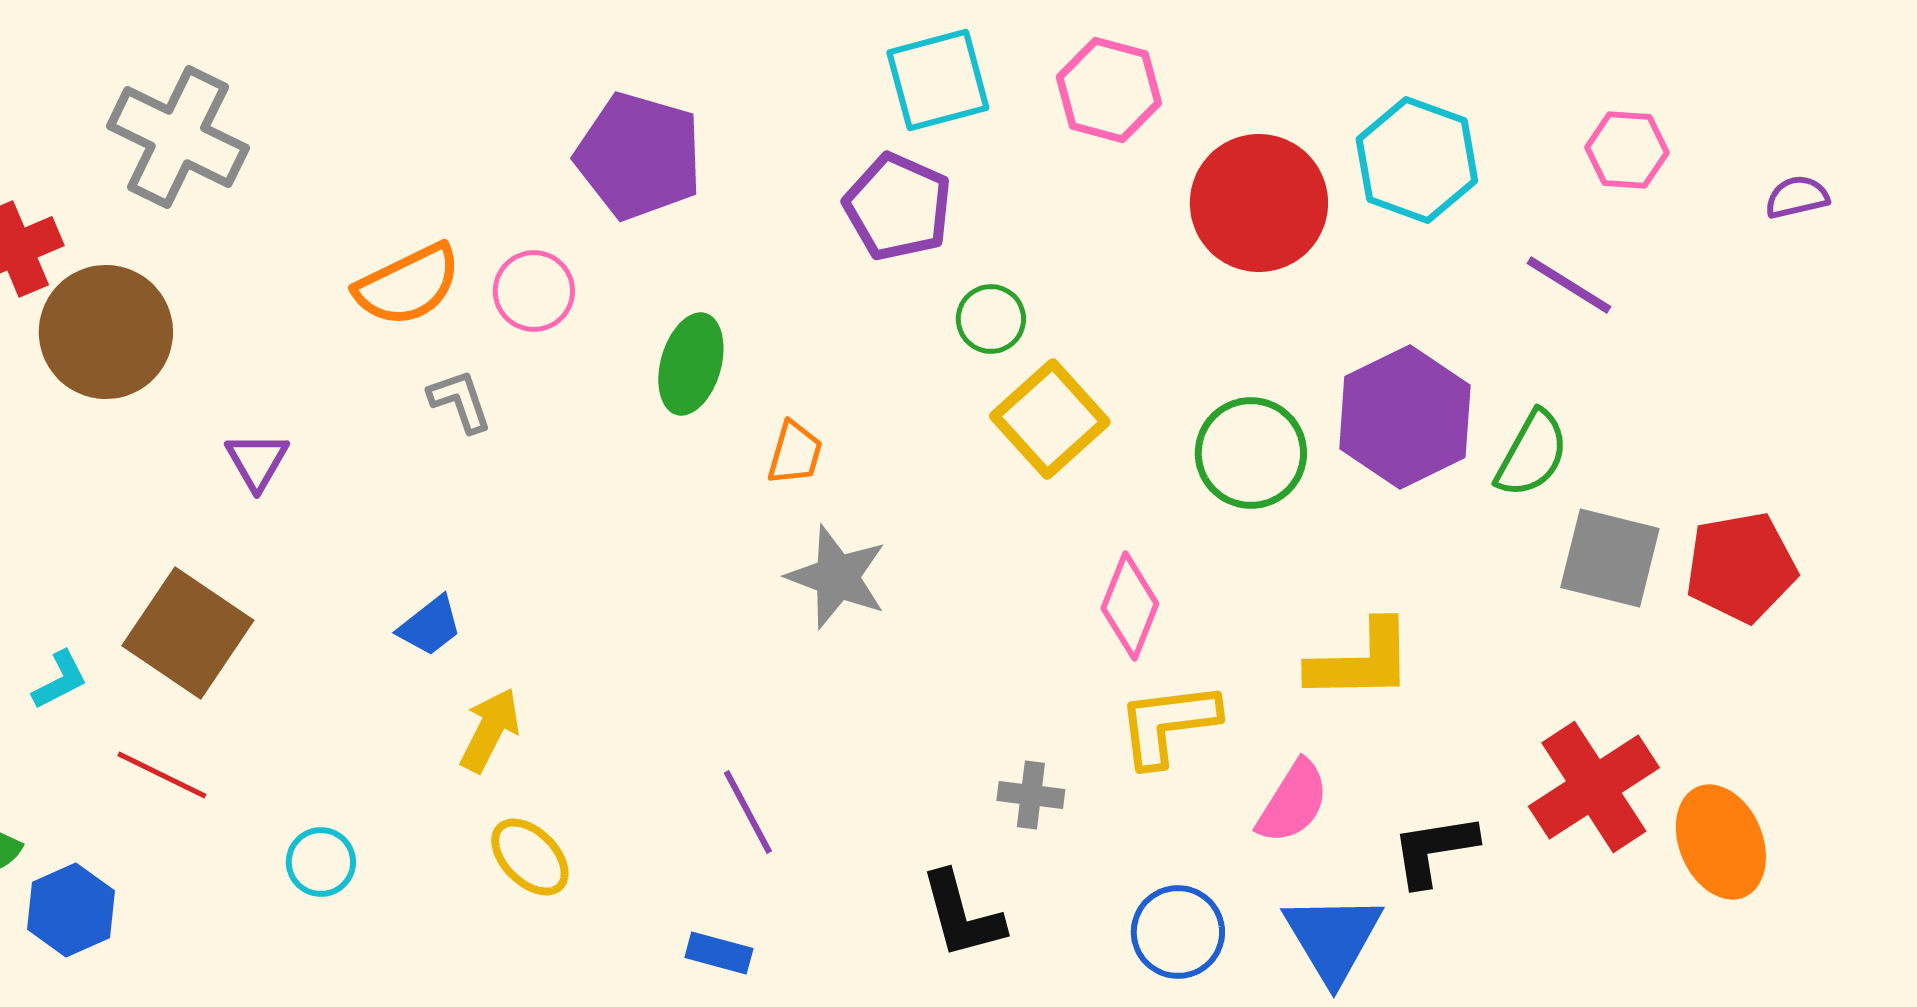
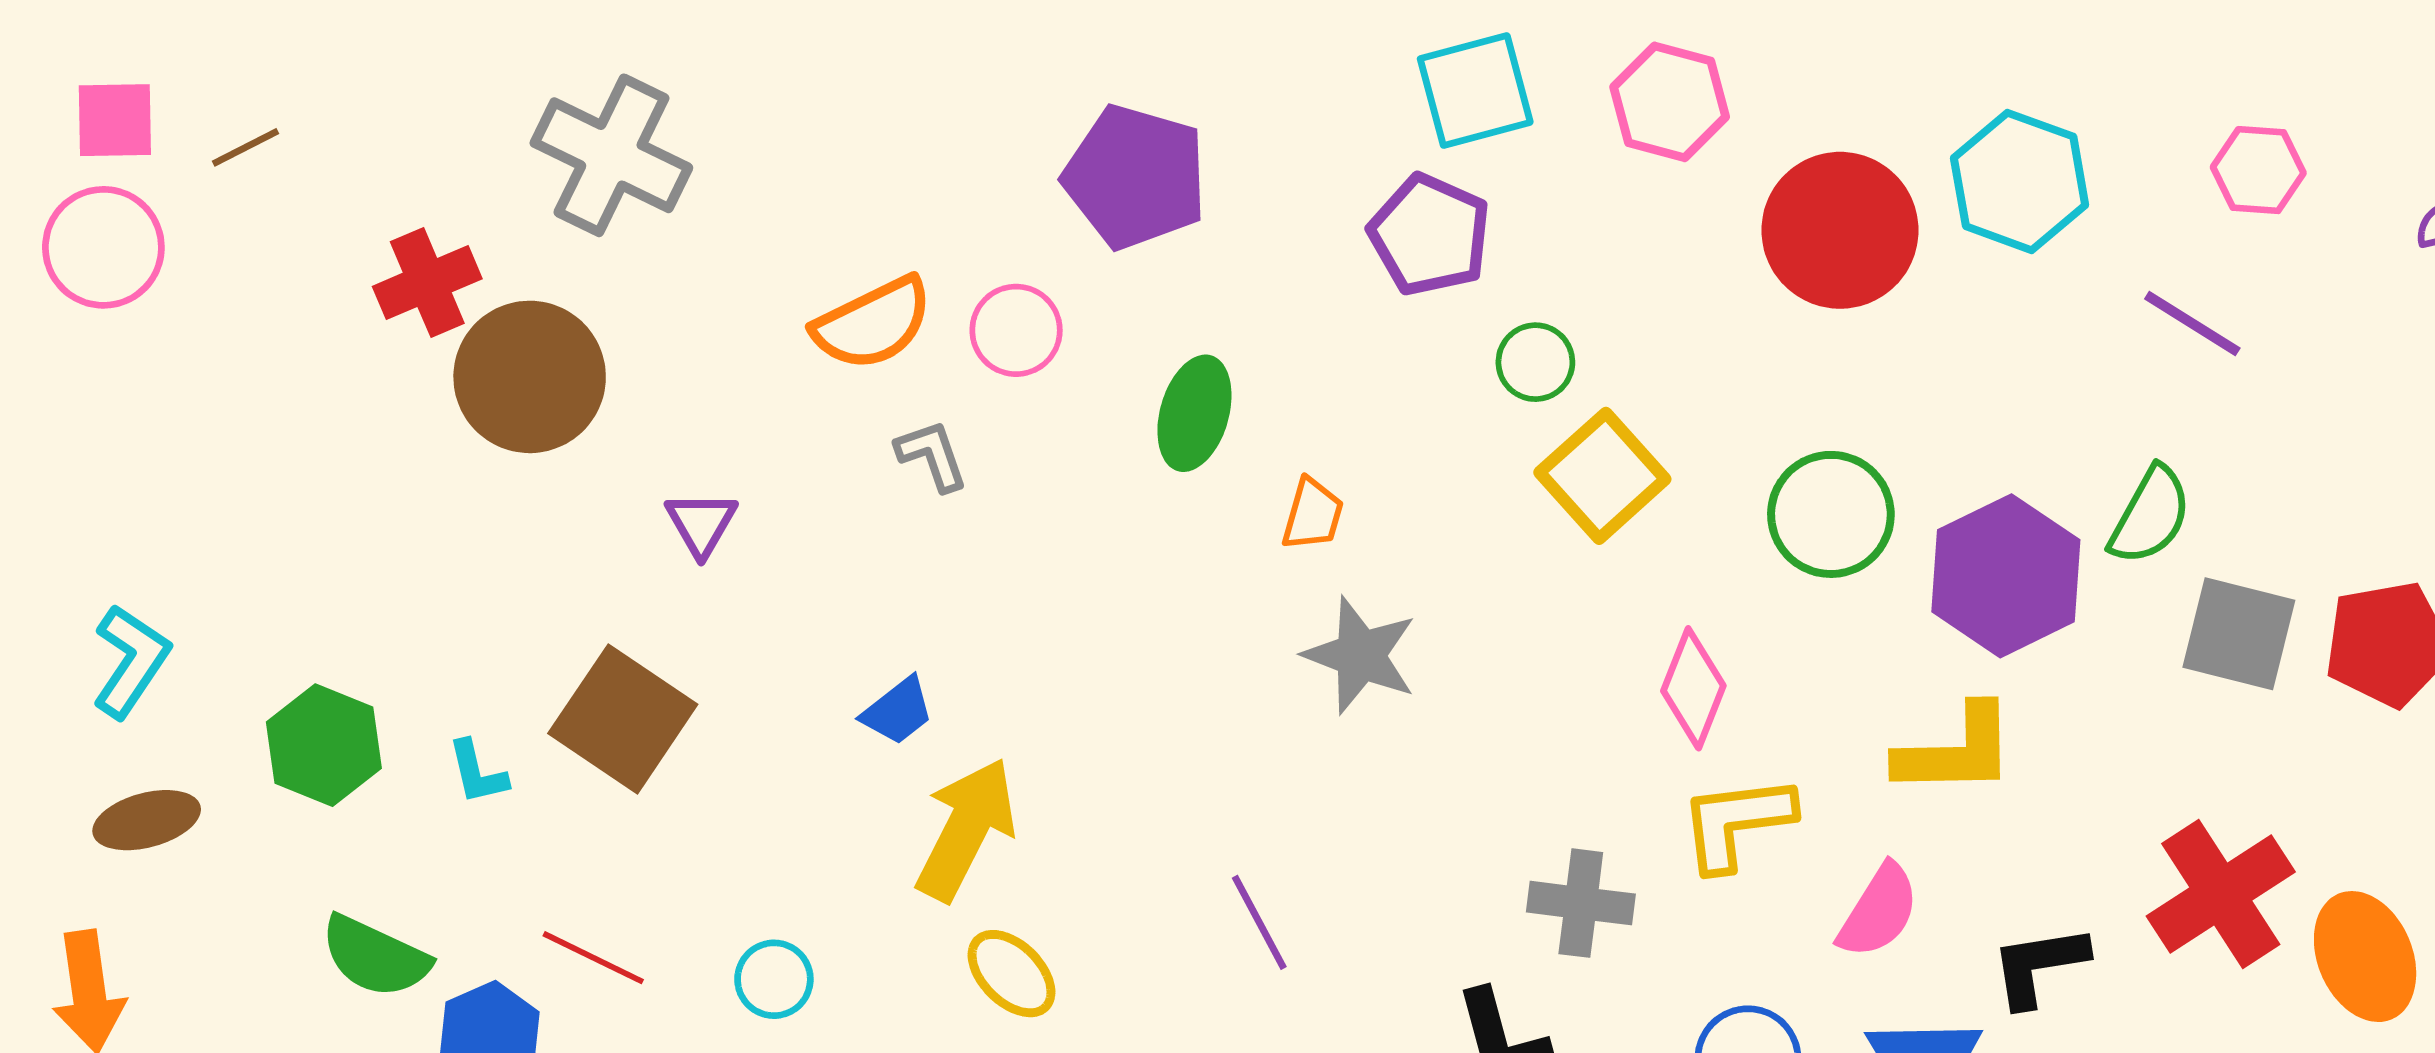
purple hexagon: (1405, 417) -> (2006, 576), moved
cyan L-shape: (60, 680) -> (477, 772), turned 104
yellow arrow: (490, 730) -> (966, 829), size x1.5
red line: (162, 775) -> (593, 958), moved
gray cross: (1031, 795) -> (1581, 903), size x1.4

